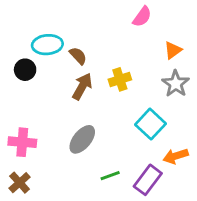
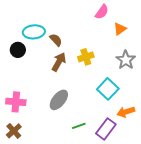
orange triangle: (173, 50) -> (120, 29), moved

